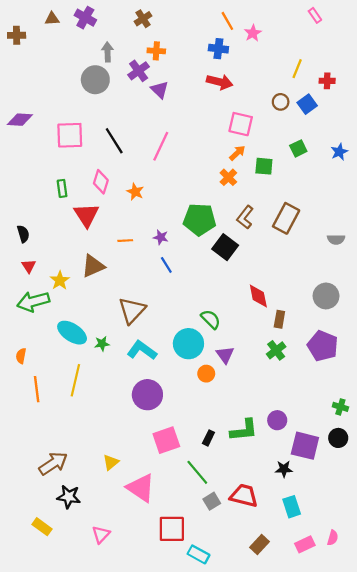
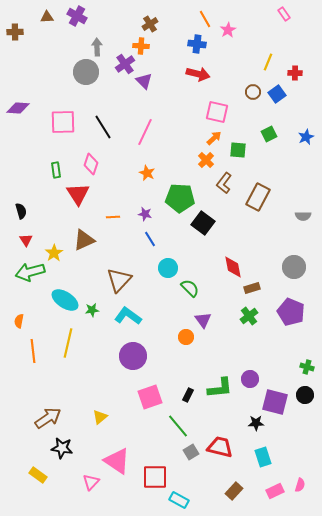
brown cross: (143, 19) -> (150, 24), moved
orange star: (135, 192) -> (147, 173), moved
brown L-shape: (245, 217) -> (224, 183), moved
brown rectangle: (279, 319) -> (252, 288), turned 63
cyan circle: (188, 344) -> (168, 268), moved, size x0.7
pink triangle: (141, 488) -> (117, 461), moved

